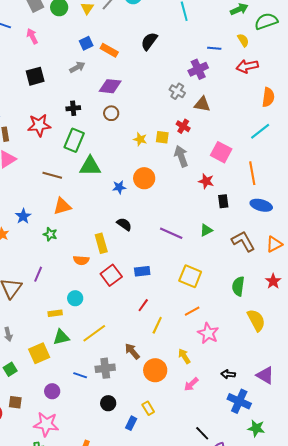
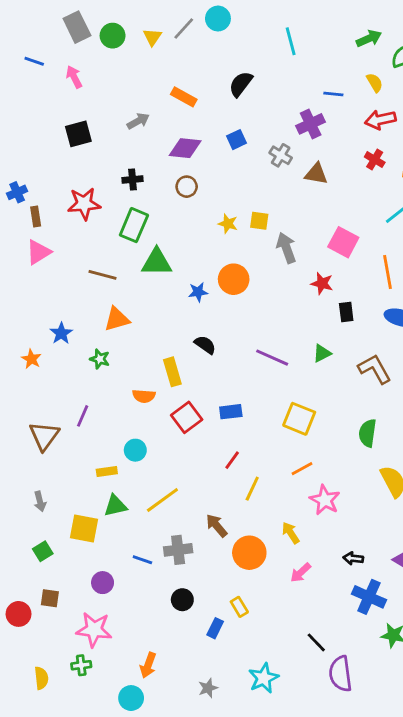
blue square: (86, 43) -> (236, 140), moved
red cross: (183, 126) -> (375, 160), moved
yellow square: (39, 353) -> (84, 528), turned 35

